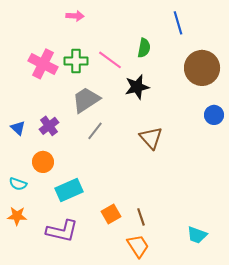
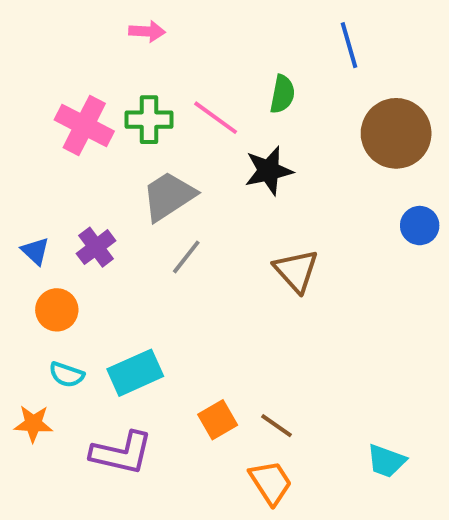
orange circle: (43, 162) -> (57, 310), moved
cyan semicircle: (18, 184) -> (67, 375), moved
brown line: (141, 217) -> (276, 426), turned -36

